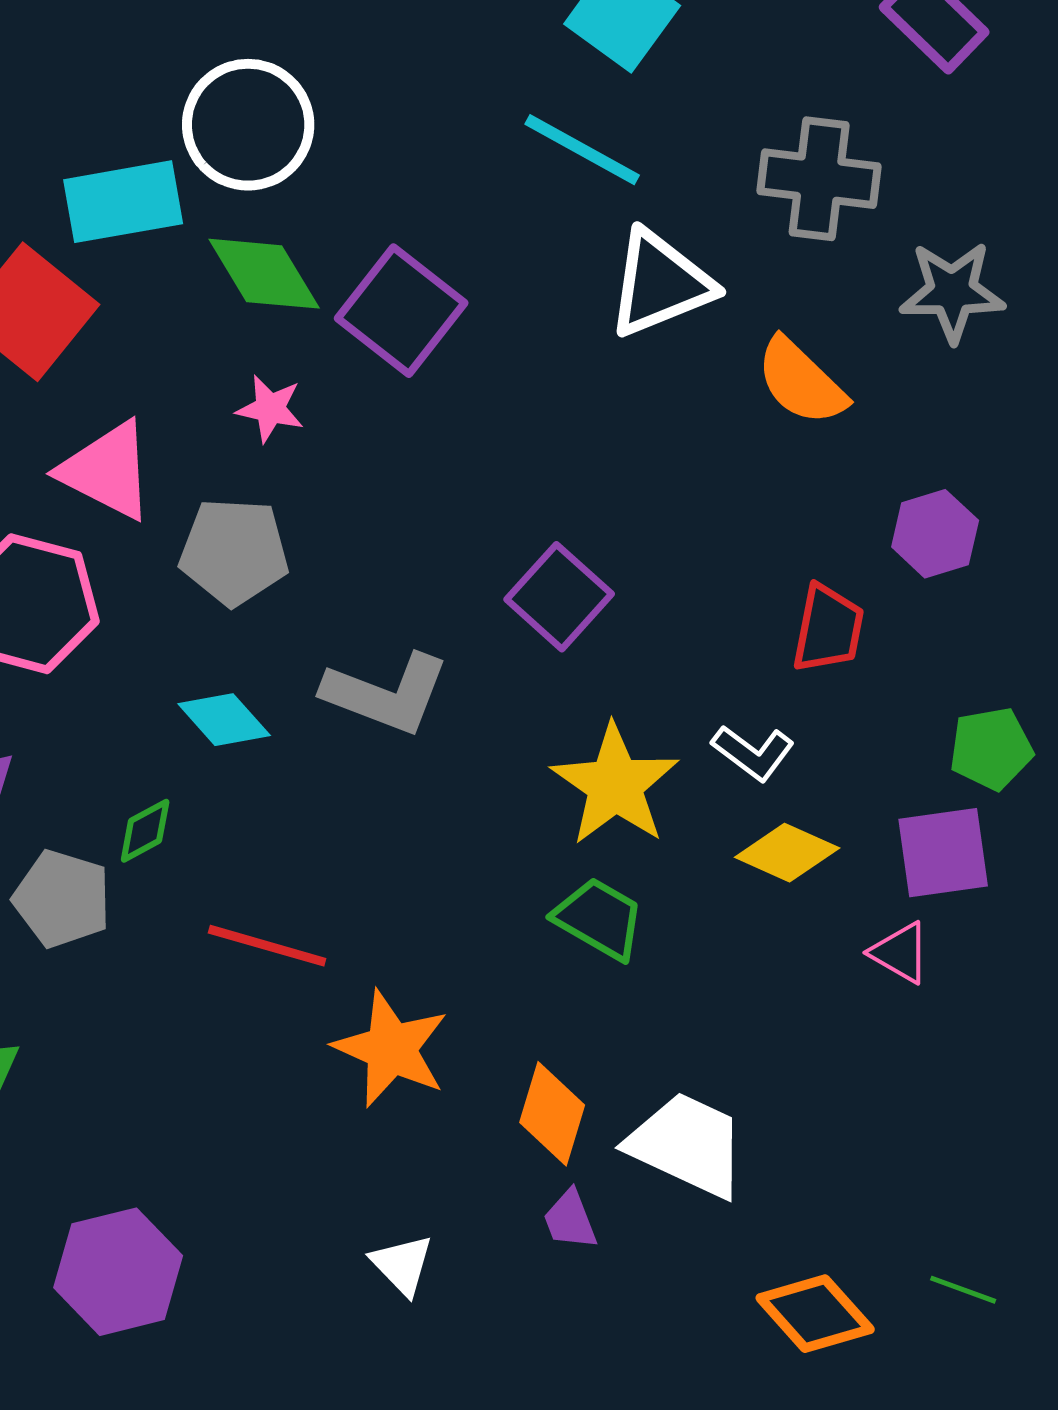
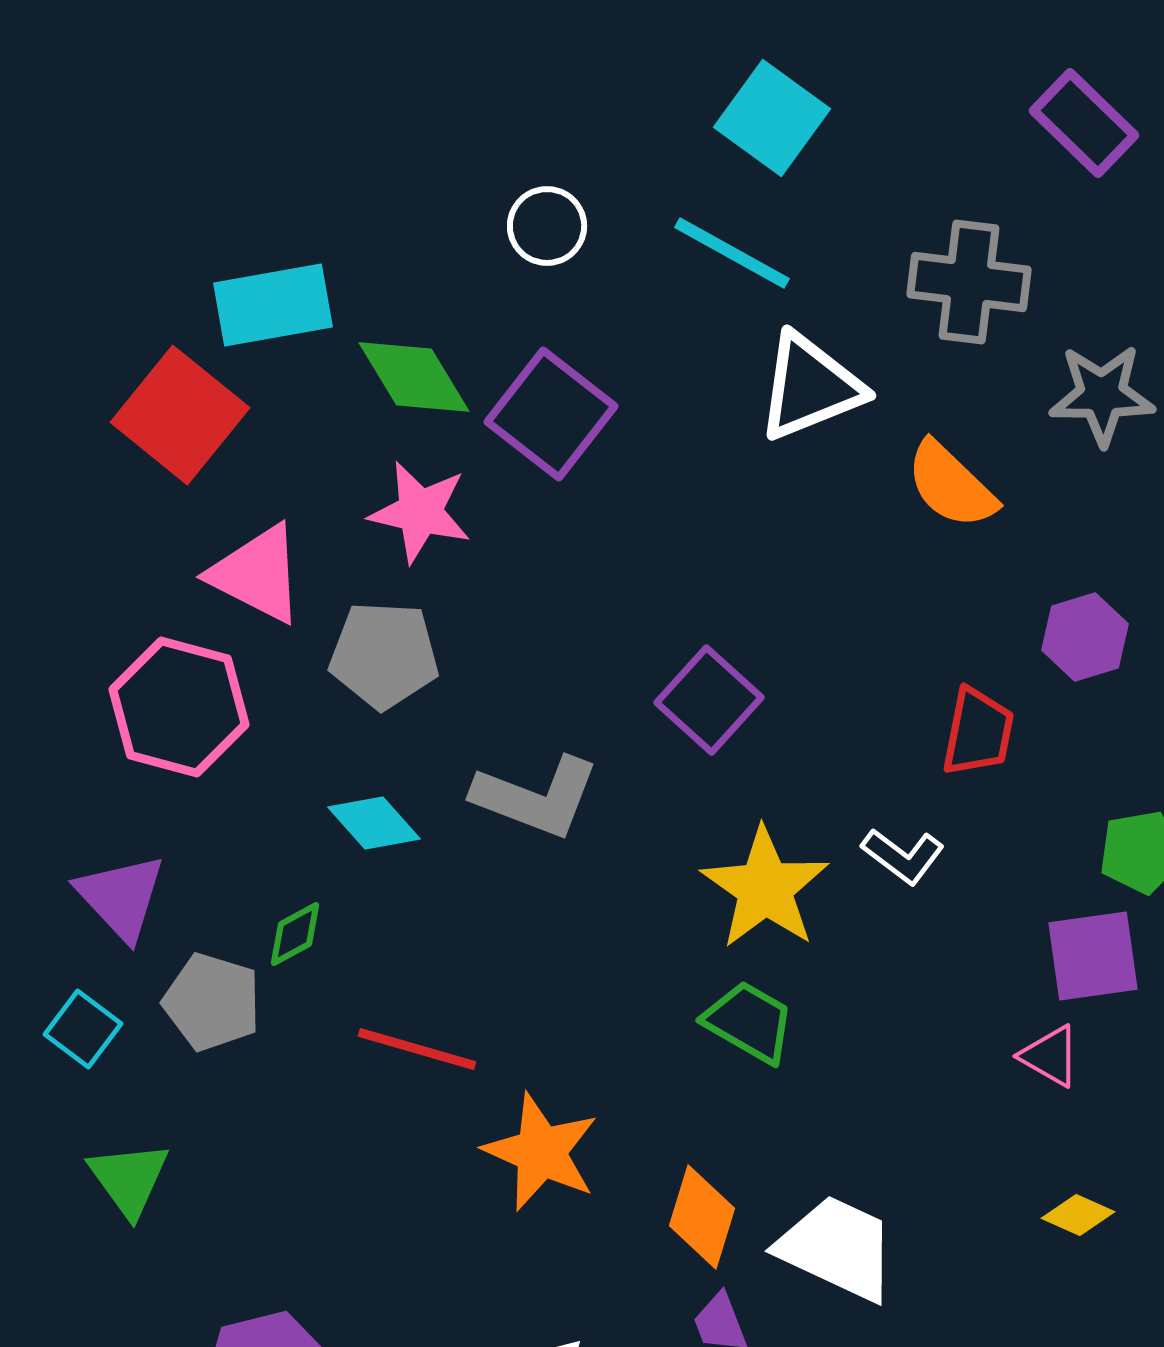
white circle: (248, 125) -> (547, 226), moved, size x0.6
pink star: (270, 409) -> (420, 512), size x1.5
yellow diamond: (787, 853) -> (1078, 1215), moved, size x0.7

